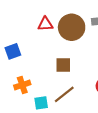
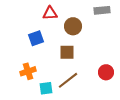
brown circle: (72, 27) -> (73, 26), moved, size x0.7
blue square: (13, 51) -> (36, 38), moved

